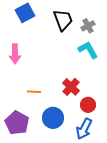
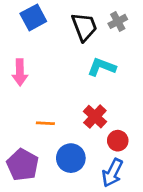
gray cross: (88, 26) -> (118, 21), moved
cyan L-shape: (88, 50) -> (102, 67), moved, turned -40

